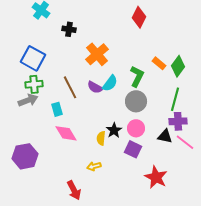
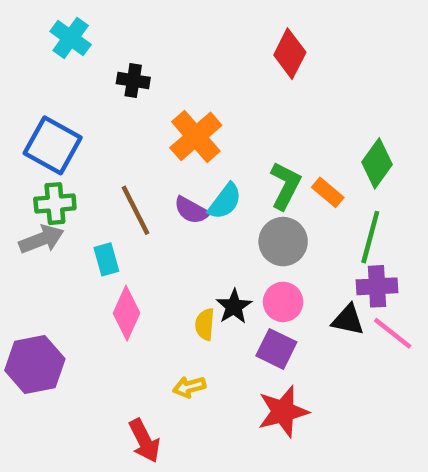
orange rectangle: (159, 63) -> (328, 192), moved
pink diamond: (66, 133) -> (127, 313), turned 55
red star: (156, 177) -> (283, 412), moved, turned 30

